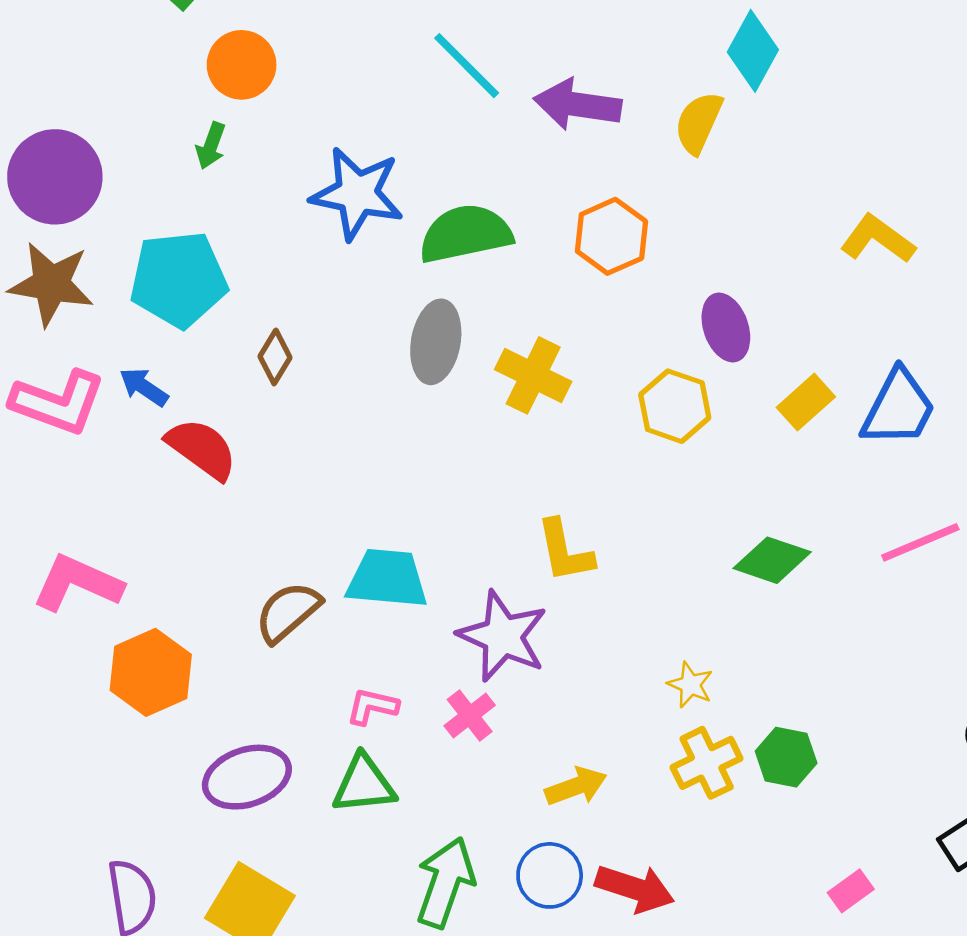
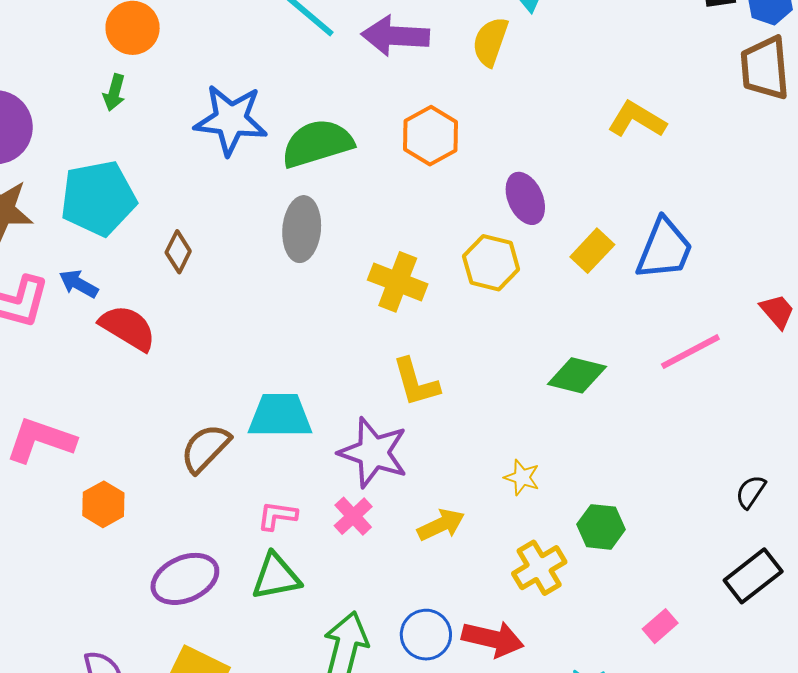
yellow cross: (533, 375) -> (398, 282), moved
orange hexagon: (151, 672) -> (103, 504), size x0.7
yellow cross: (707, 763) -> (539, 568), moved
yellow arrow: (576, 786) -> (441, 525), moved

